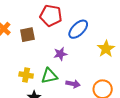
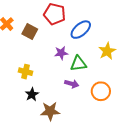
brown square: (27, 35) -> (30, 31), turned 35
green triangle: (49, 76) -> (78, 64), moved

